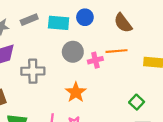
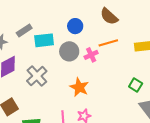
blue circle: (85, 17) -> (75, 26), moved
cyan rectangle: (59, 23) -> (44, 40), moved
gray cross: (33, 71) -> (37, 76), turned -30

